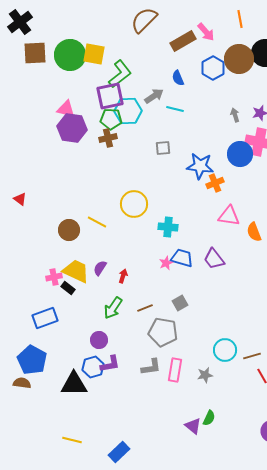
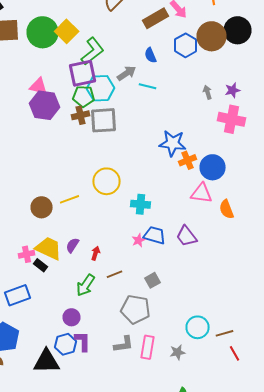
yellow square: (94, 54) -> (66, 31), turned 35
gray square: (163, 148) -> (104, 120), moved, size x1.8
blue circle: (240, 154) -> (212, 167), moved
yellow line: (97, 222) -> (70, 199), turned -48
brown line: (145, 308) -> (114, 274), moved
purple L-shape: (110, 364) -> (82, 341), turned -80

